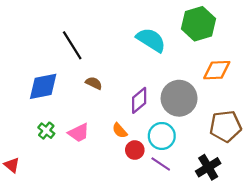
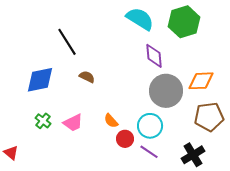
cyan semicircle: (151, 40) -> (140, 19), moved
orange diamond: (217, 70) -> (201, 81), moved
purple diamond: (139, 100) -> (154, 56), moved, turned -55

